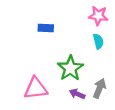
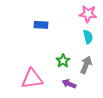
green star: (70, 68) -> (63, 61), size x0.6
gray arrow: (99, 88) -> (86, 65), moved

